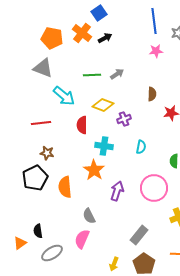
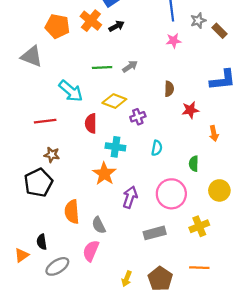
gray triangle: (43, 68) -> (32, 56), moved
orange semicircle: (65, 187) -> (72, 212), moved
gray rectangle: (139, 235) -> (155, 233), moved, turned 36

